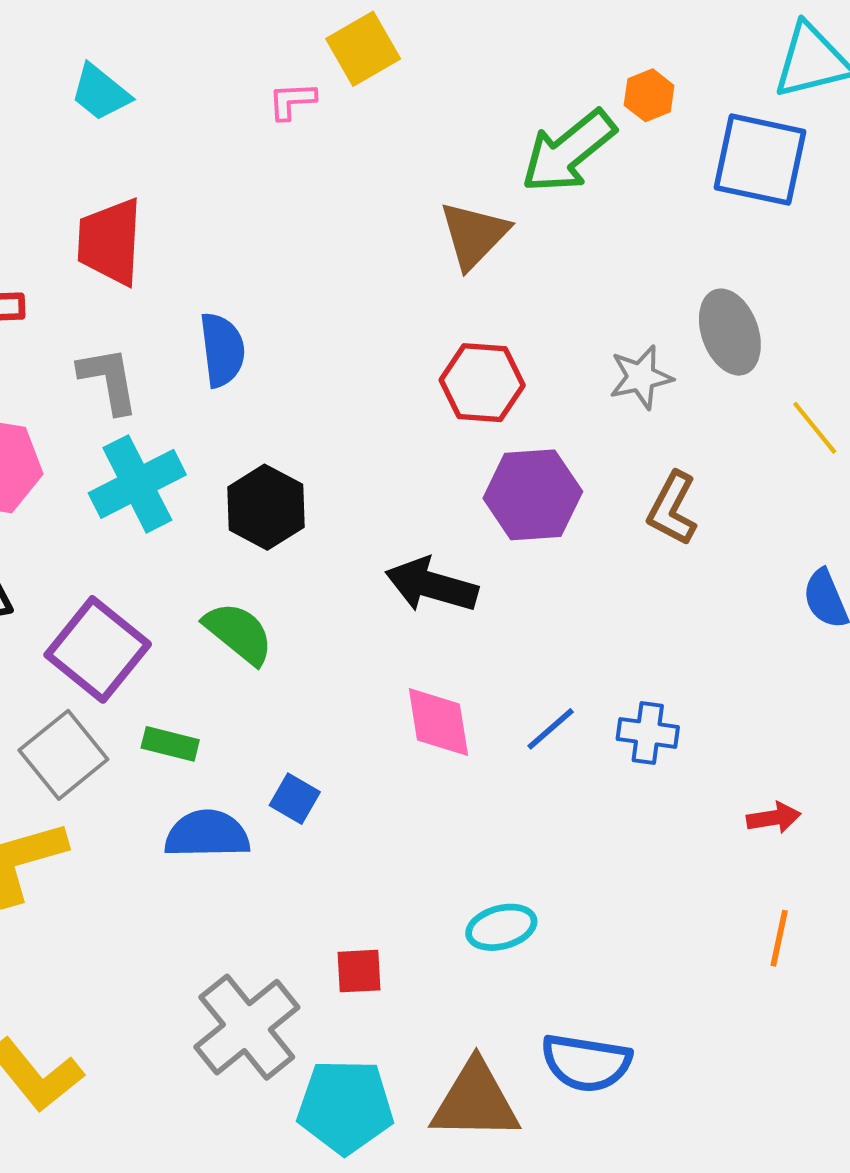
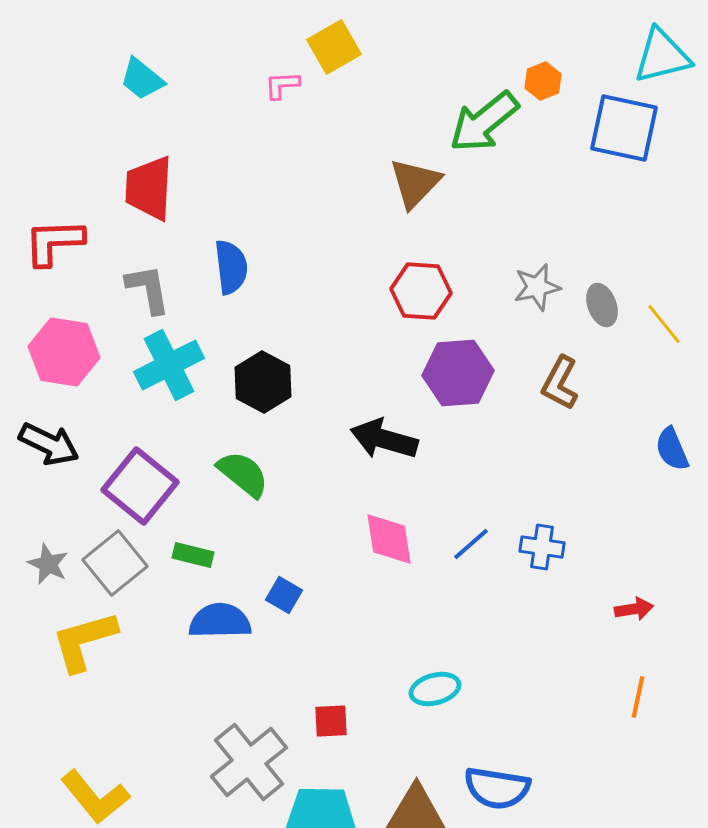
gray ellipse: (730, 332) -> (602, 305), moved, size x0.7

